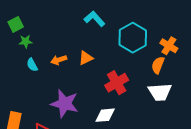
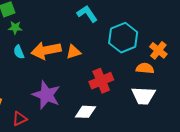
orange arrow: (59, 60) -> (46, 50), size x1.8
orange semicircle: (158, 65) -> (145, 68), turned 66

